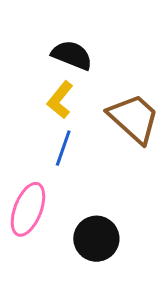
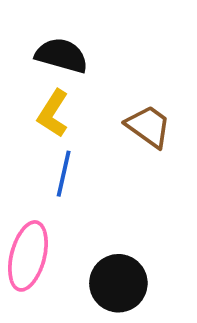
brown trapezoid: (134, 118) -> (148, 126), size x0.7

